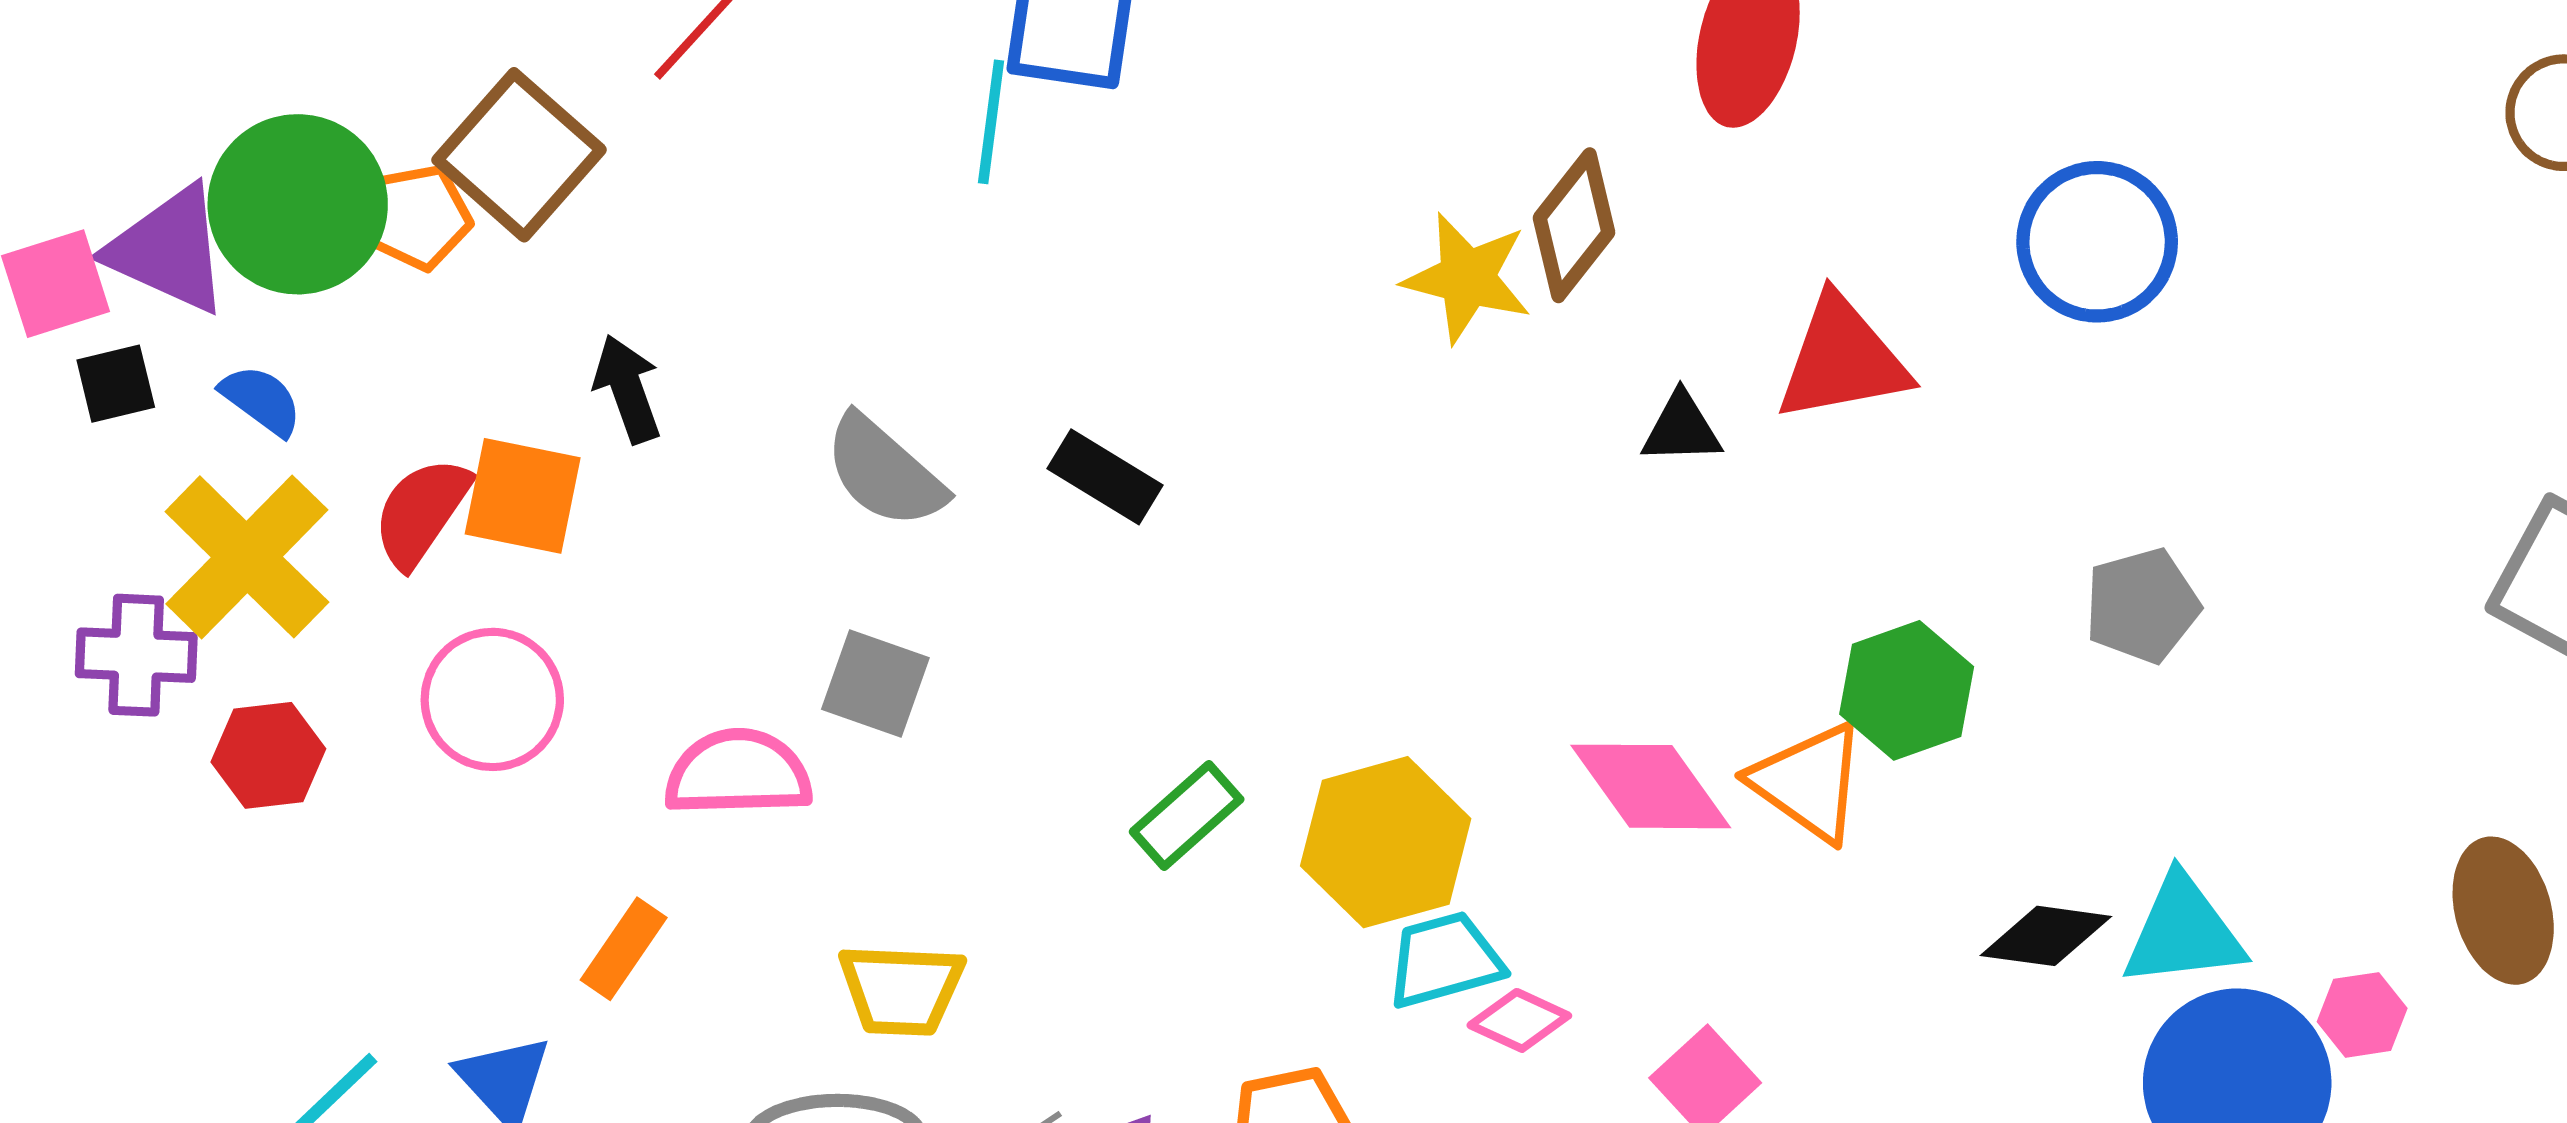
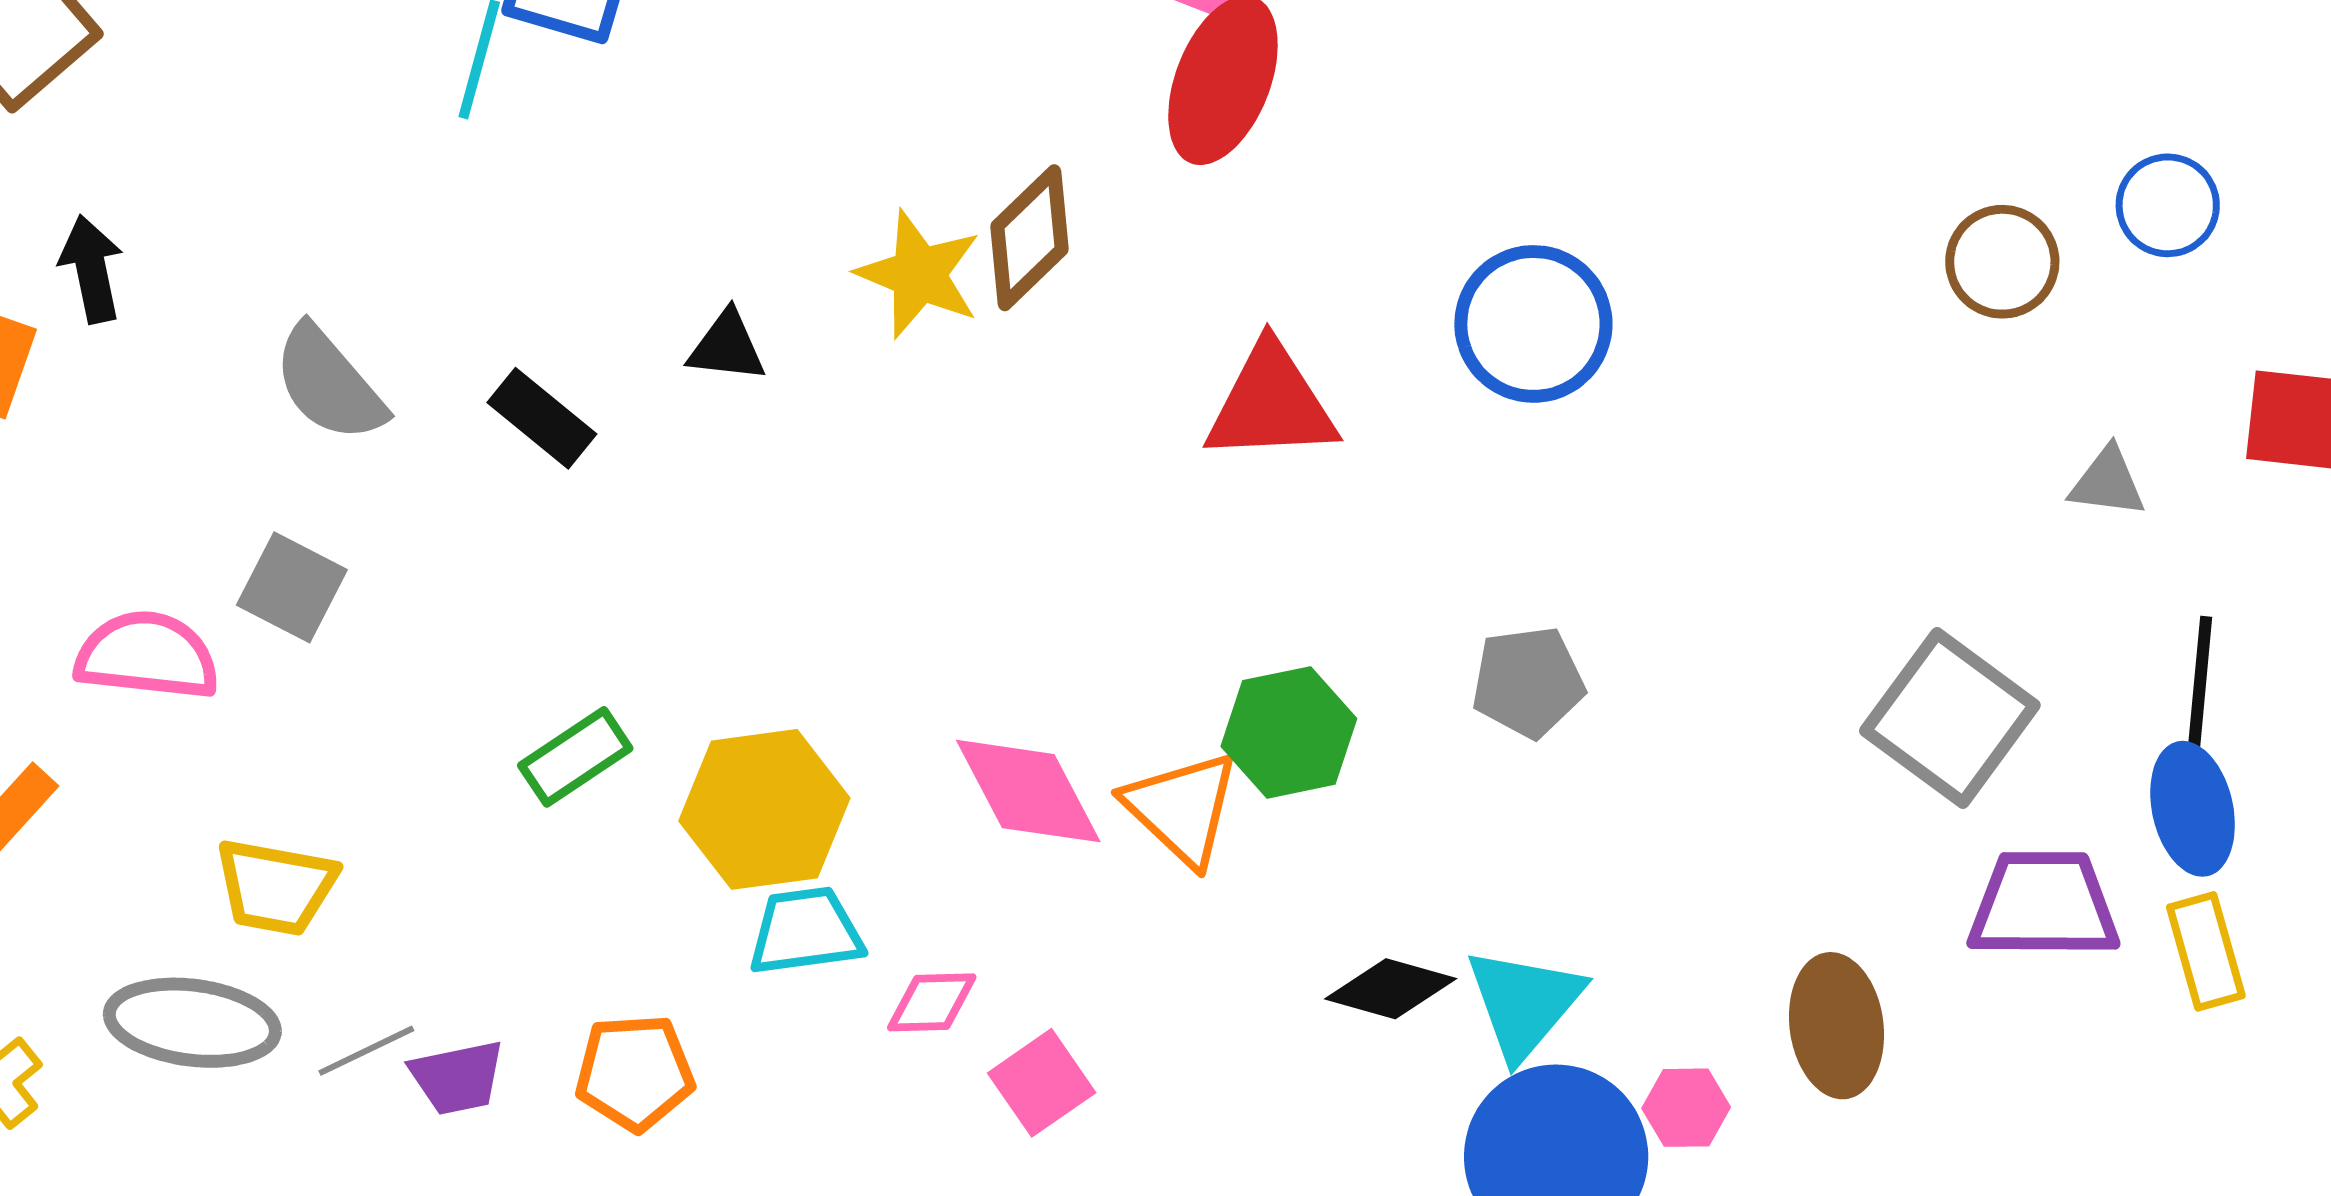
black triangle: (1681, 429) -> (727, 347), moved
cyan triangle: (2183, 932) -> (1524, 1003), turned -51
pink diamond: (1519, 1020) -> (932, 1002), moved, turned -34

